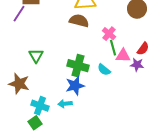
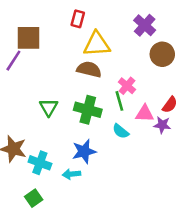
green line: (113, 48) -> (119, 101), moved
green triangle: (36, 56) -> (49, 107), moved
green cross: (78, 66) -> (88, 110), moved
cyan cross: (40, 106) -> (40, 163), moved

